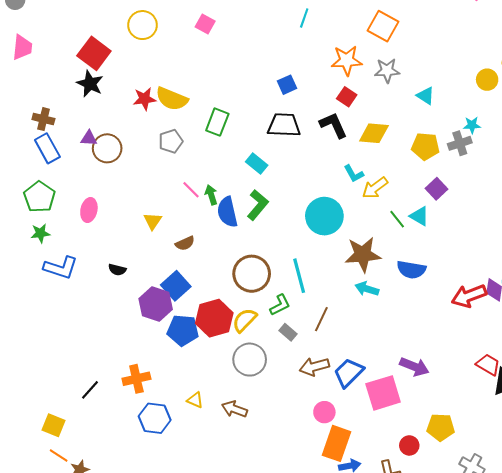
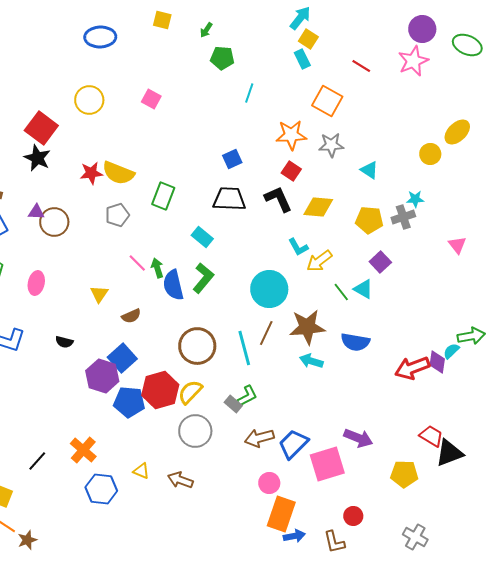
green L-shape: (280, 305) -> (247, 396), moved
brown line: (321, 319) -> (266, 333), moved
orange cross: (136, 379) -> (83, 450), turned -36
yellow pentagon: (441, 427) -> (404, 474), moved

